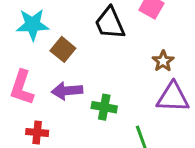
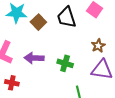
brown square: (63, 49) -> (38, 22), moved
green cross: (104, 107) -> (65, 63), moved

